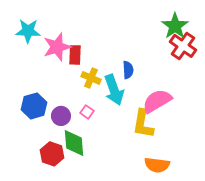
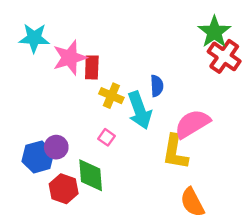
blue hexagon: (34, 106) -> (38, 157), moved
purple circle: (61, 116) -> (56, 147), moved
orange semicircle: (157, 165) -> (192, 202), turned 55

